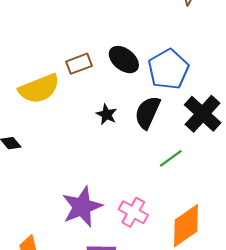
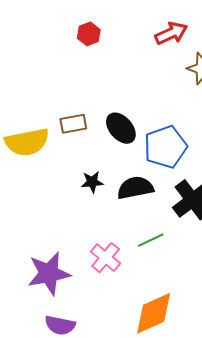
black semicircle: (147, 112) -> (135, 188), turned 44
black star: (107, 114) -> (92, 182), turned 30
pink cross: (133, 212) -> (106, 258), moved

